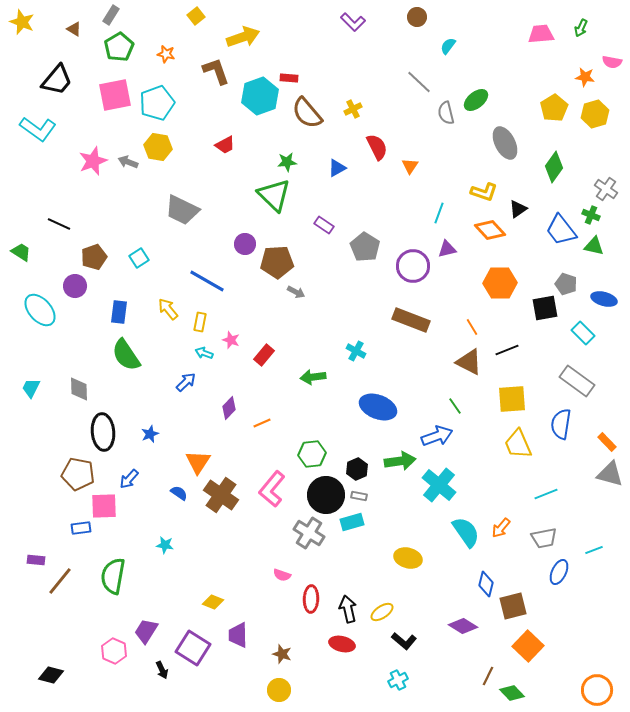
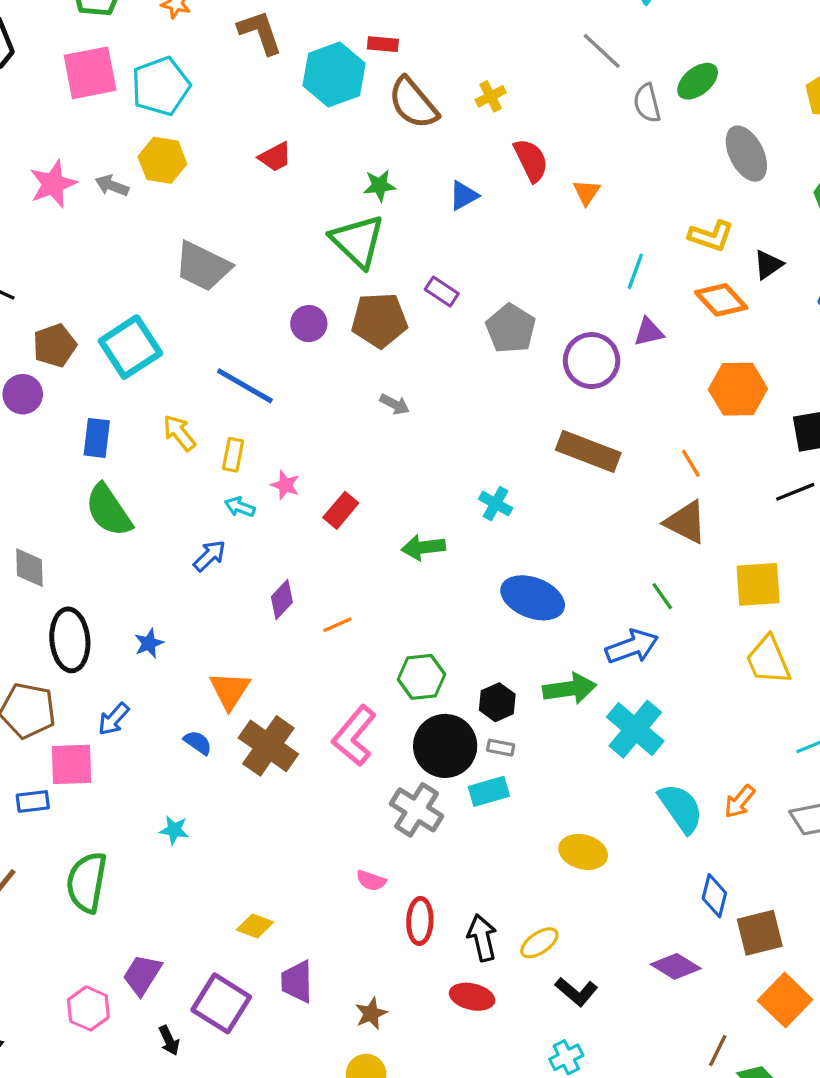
cyan square: (139, 258) -> (130, 347), size x1.8
brown pentagon: (277, 262) -> (379, 320), moved
black line: (507, 350) -> (795, 492), moved
brown star: (282, 654) -> (371, 1014), turned 30

